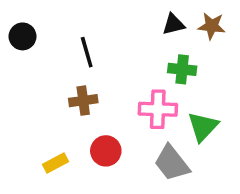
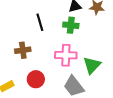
black line: (87, 52) -> (40, 22), moved
green cross: (182, 69) -> (71, 25), moved

